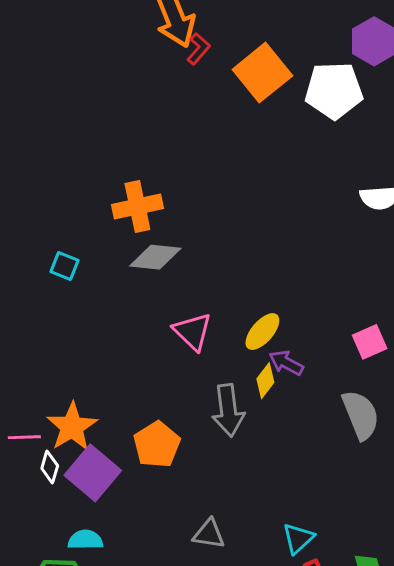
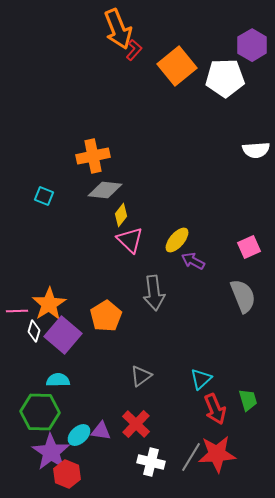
yellow diamond: (265, 381) -> (121, 215), moved
gray triangle: (209, 534) -> (141, 376), turned -45

